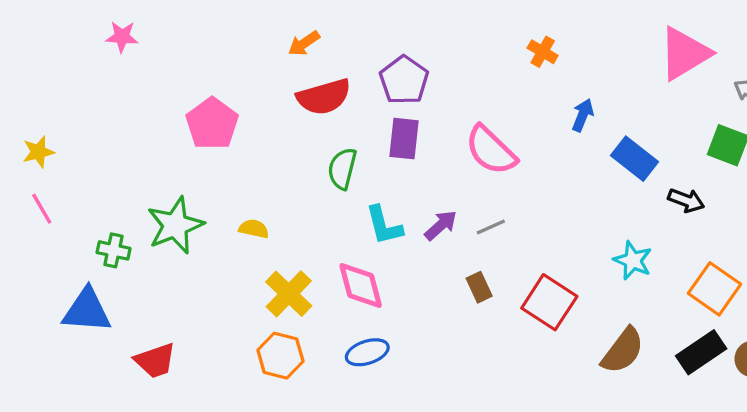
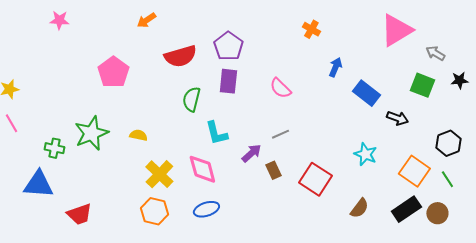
orange arrow: (304, 43) -> (146, 20), moved
pink semicircle: (491, 150) -> (280, 88), size x0.7
purple arrow: (441, 225) -> (251, 153), moved
brown semicircle: (623, 351) -> (359, 208), size x0.7

